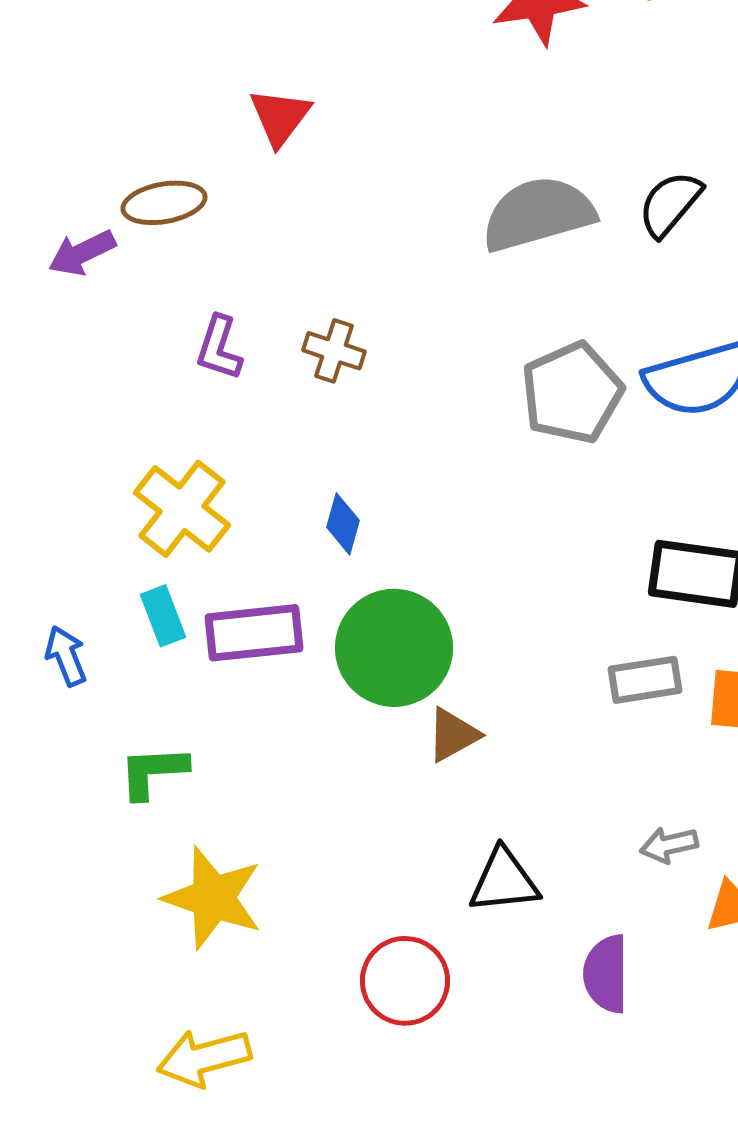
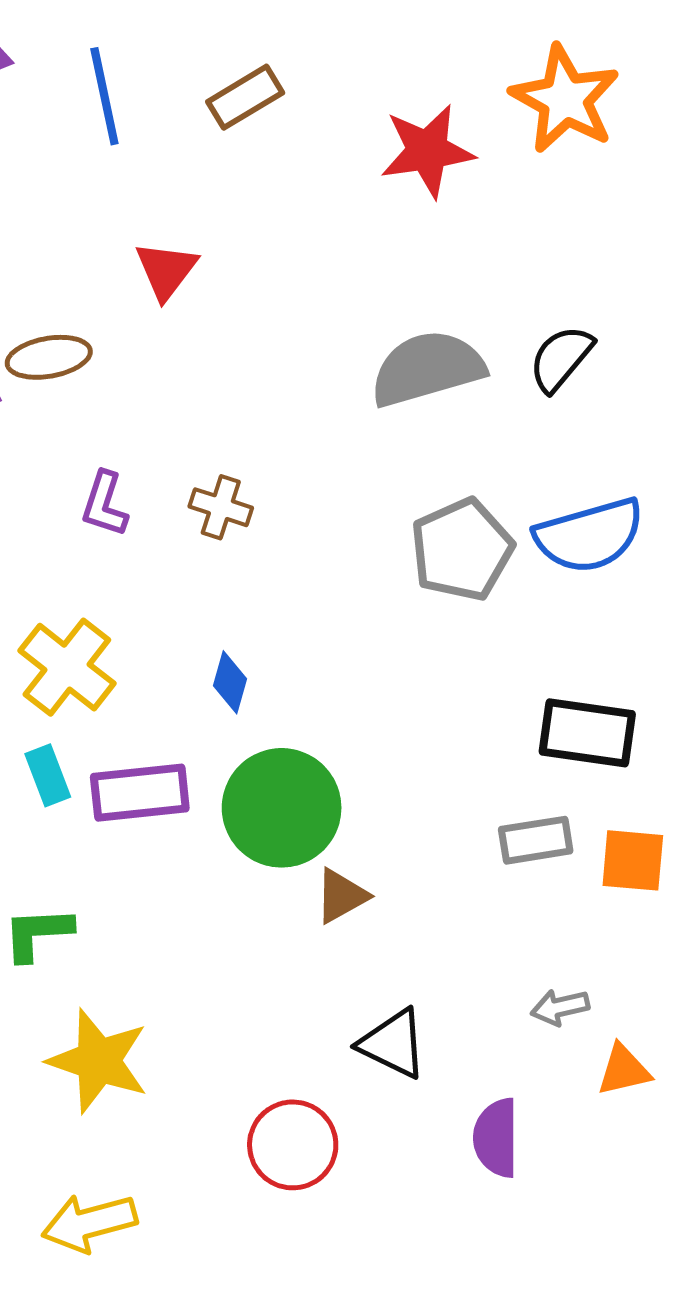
black triangle: (504, 881) -> (393, 1044), turned 32

